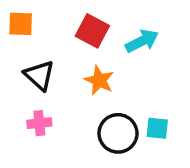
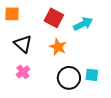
pink cross: (39, 123) -> (23, 72), turned -32

